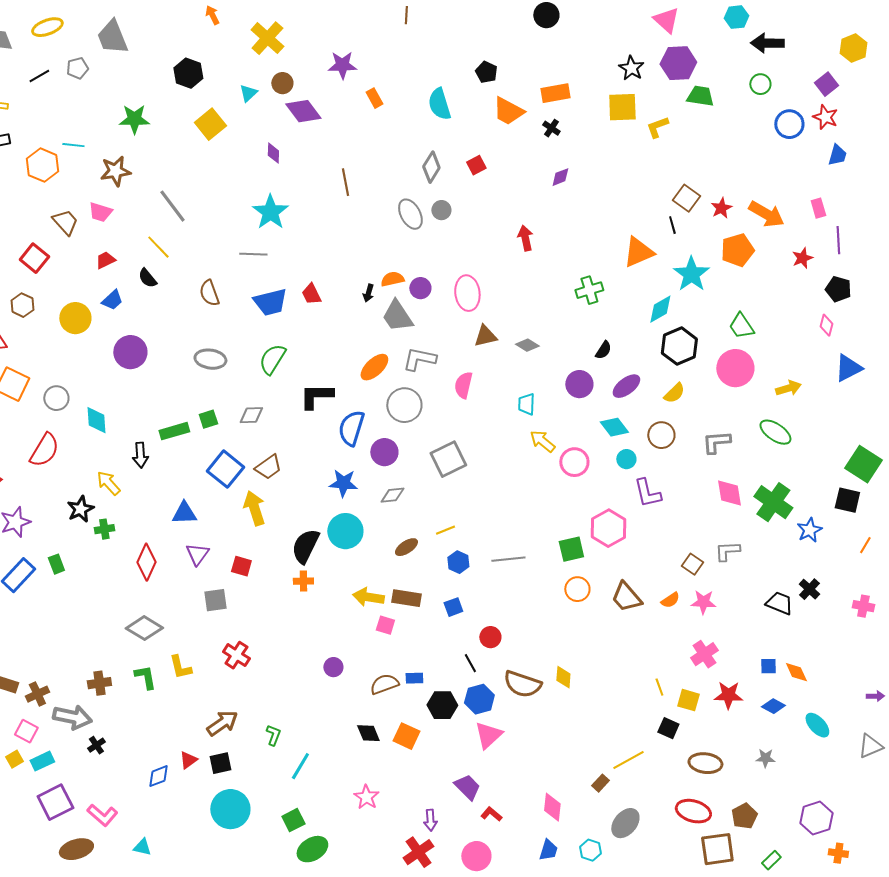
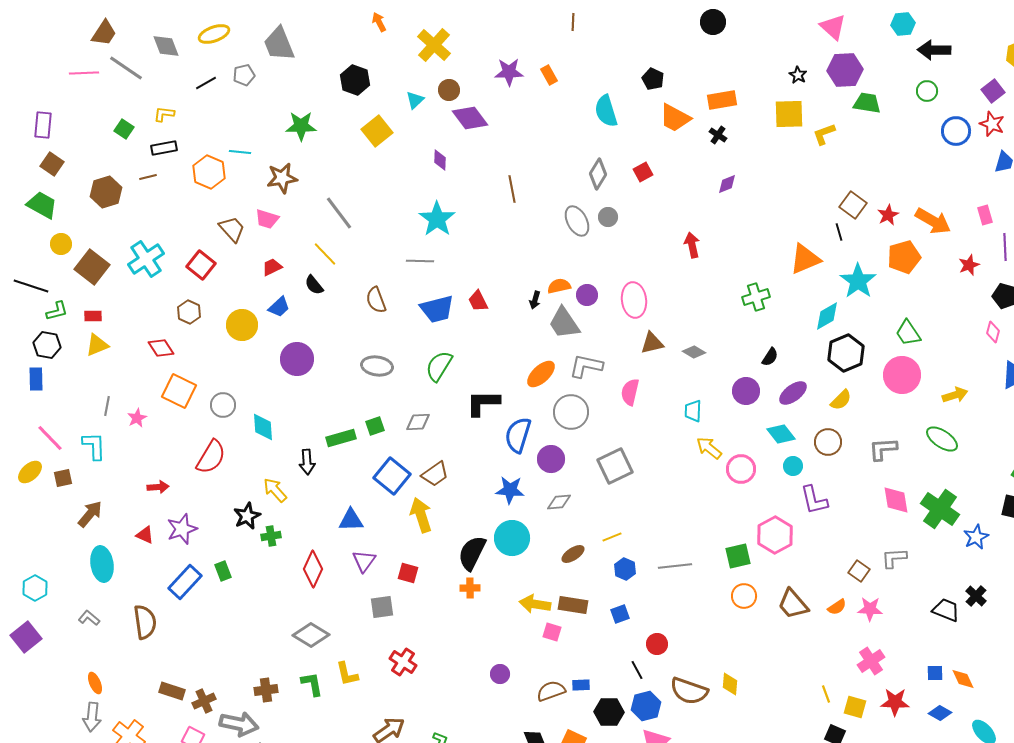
black star: (631, 68) -> (798, 75), size x0.7
orange rectangle: (374, 98) -> (549, 75), moved

